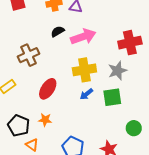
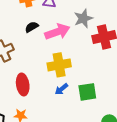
gray star: (118, 71) -> (83, 18), moved
red ellipse: (48, 89) -> (23, 84), turned -40

